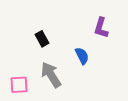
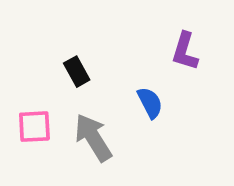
pink square: (19, 85) -> (34, 127), moved

